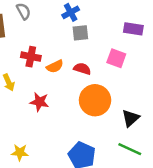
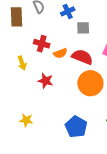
blue cross: (71, 12) -> (68, 11), moved
red semicircle: (82, 69) -> (82, 57), size x1.5

